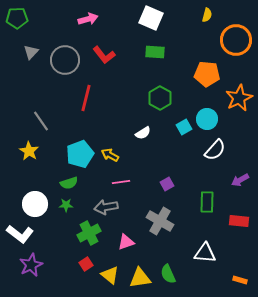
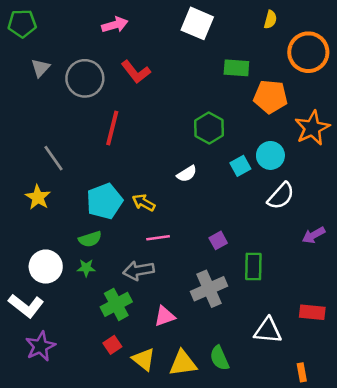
green rectangle: (155, 52) -> (236, 68), moved
green rectangle: (207, 202) -> (253, 267), moved
gray cross: (160, 221) -> (209, 289), turned 36
red rectangle: (239, 221) -> (312, 312), moved
orange rectangle: (240, 280) -> (302, 372), moved, turned 64

